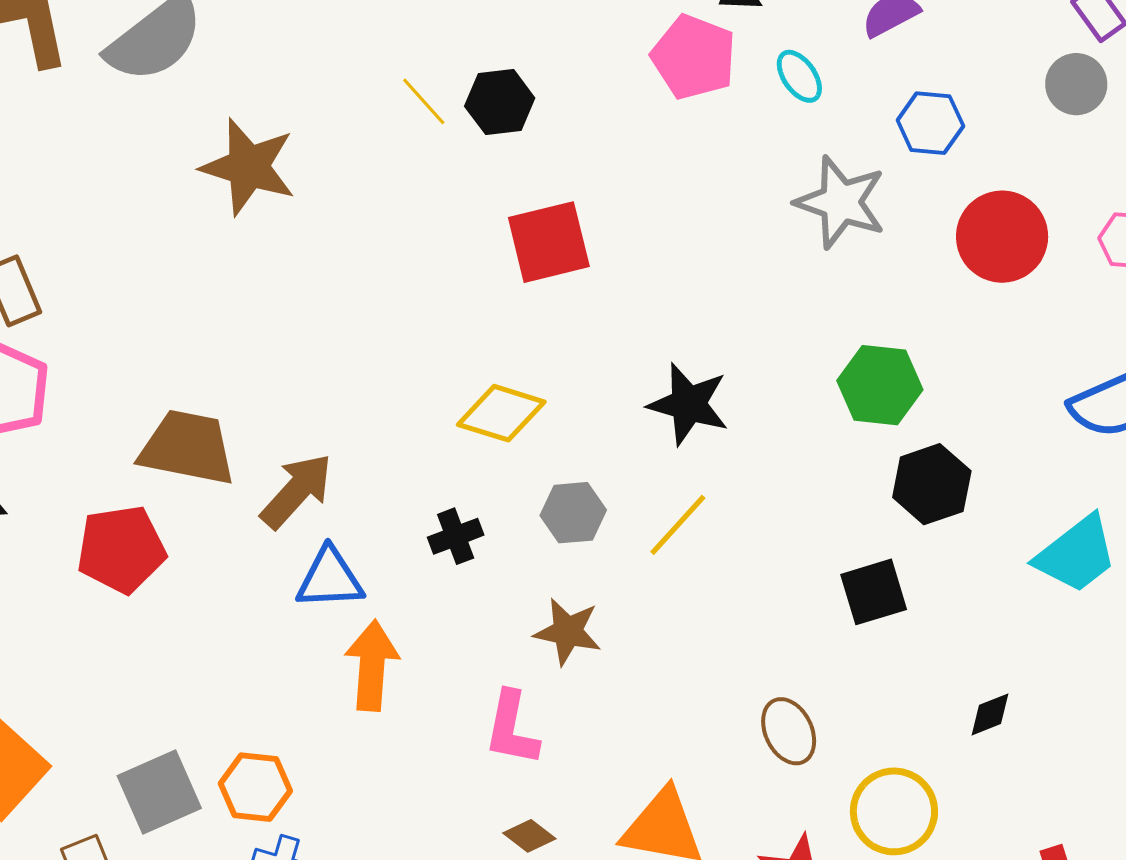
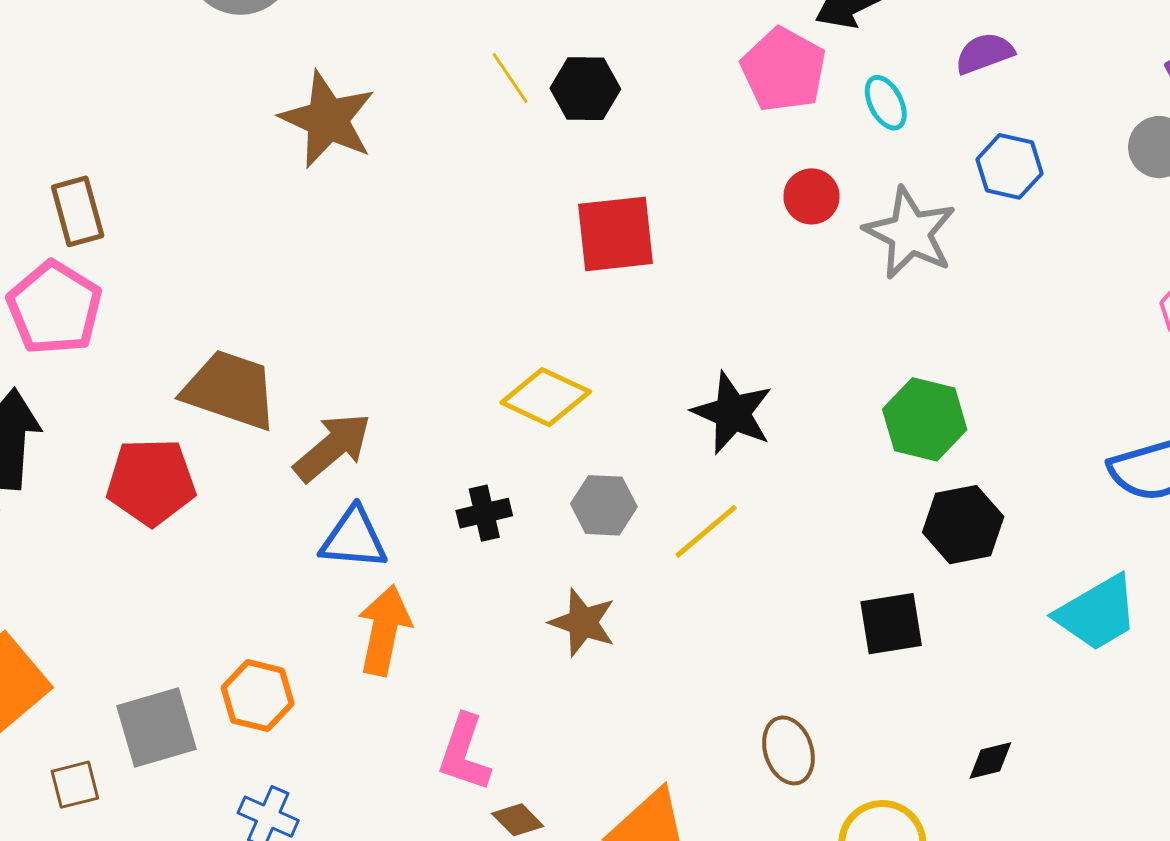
red circle: (1002, 237) -> (812, 196), moved, size x0.6
pink L-shape: (512, 728) -> (464, 753), moved
orange hexagon: (255, 787) -> (258, 696), moved

